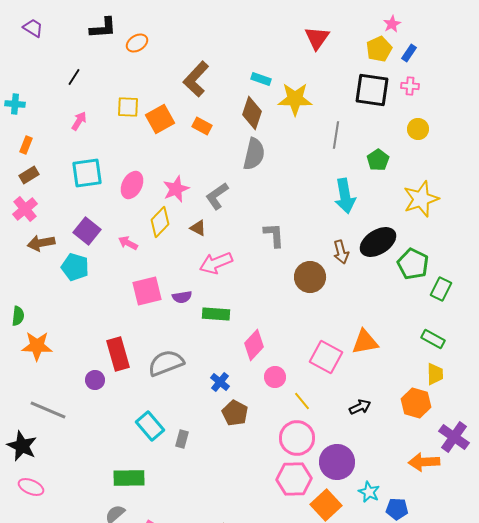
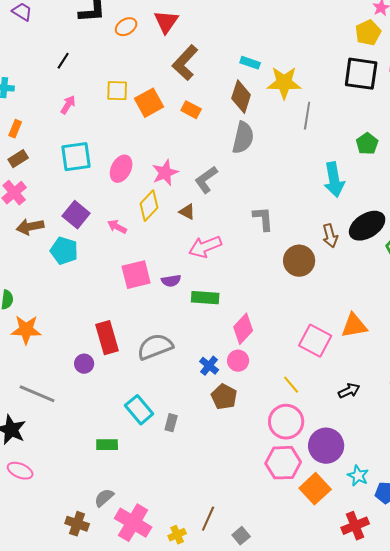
red triangle: (317, 38) -> (166, 22), moved
gray line: (336, 135) -> (307, 116), moved
pink circle: (275, 377) -> (238, 361), moved
green rectangle: (129, 478) -> (107, 445), moved, size x0.7

